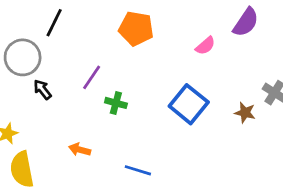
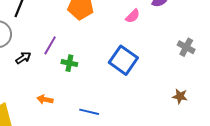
black arrow: (42, 90) -> (23, 58), moved, turned 98
brown star: (245, 113) -> (180, 96), moved

